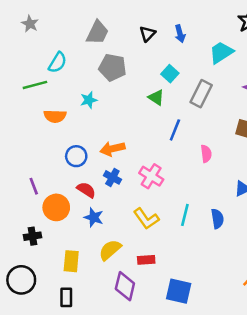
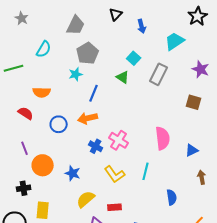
black triangle: (147, 34) -> (116, 14), moved
gray pentagon: (112, 67) -> (88, 53), turned 30
green line: (35, 85) -> (14, 68), moved
cyan star: (89, 100) -> (76, 74), moved
blue line: (175, 130) -> (94, 93), moved
pink semicircle: (206, 154) -> (163, 138), moved, size x1.6
blue cross: (112, 177) -> (96, 146), moved
red semicircle: (86, 190) -> (26, 113), moved
blue semicircle: (217, 219) -> (172, 197), moved
yellow rectangle: (71, 261) -> (43, 210), moved

